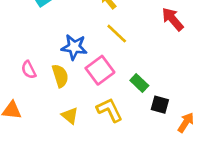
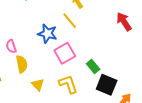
yellow line: (117, 34) -> (70, 21), moved
yellow semicircle: (60, 76) -> (22, 64), moved
black square: (160, 105) -> (107, 85), size x1.5

